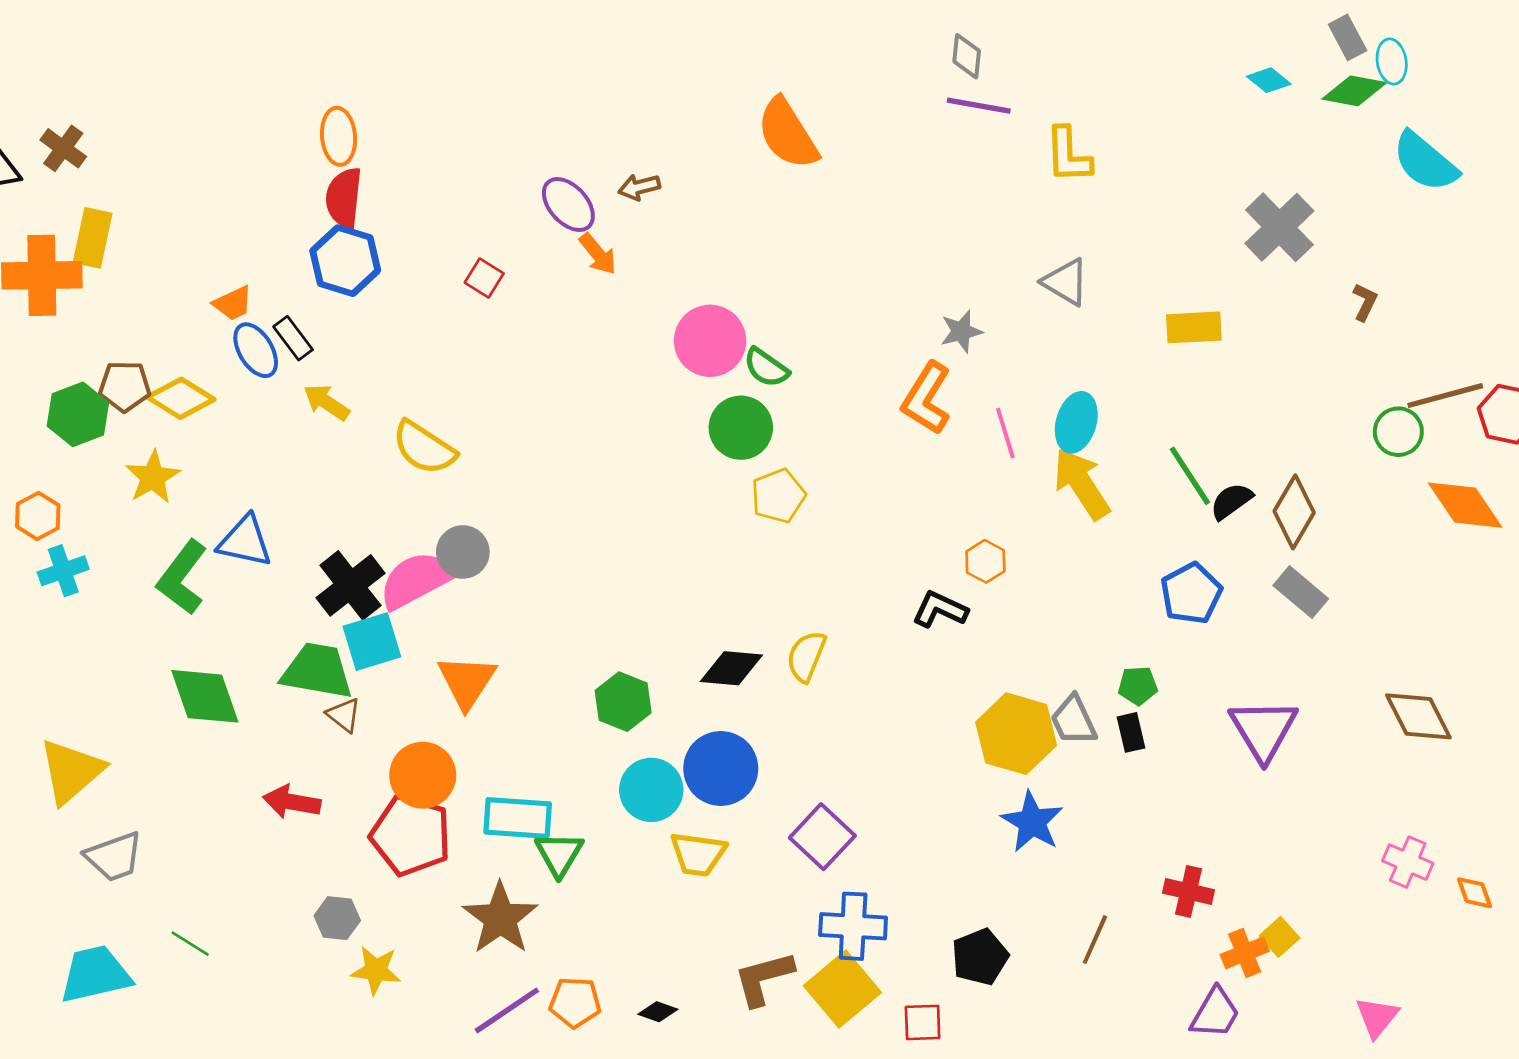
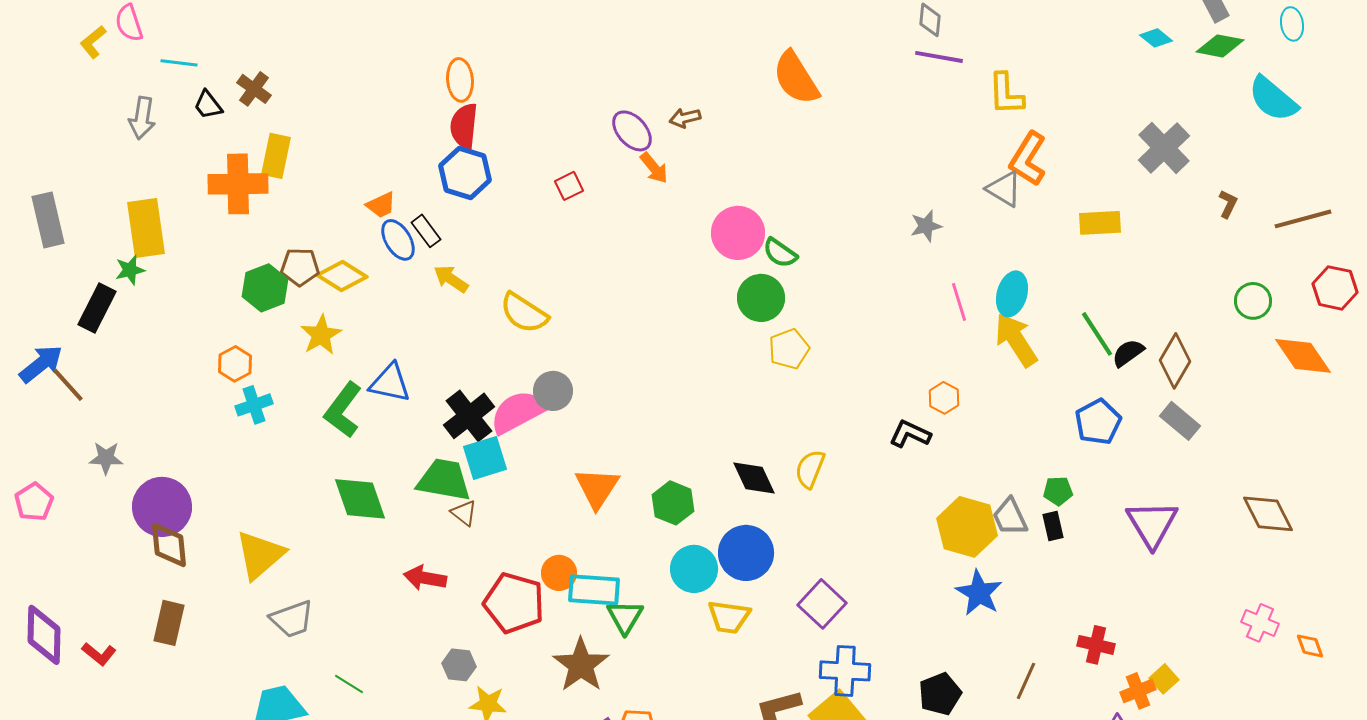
cyan ellipse: (1392, 61) -> (1292, 24), moved
red square: (484, 278) -> (569, 186), turned 32
brown line: (1445, 396) -> (1303, 219), moved
orange L-shape: (927, 398) -> (1028, 159), moved
black diamond: (731, 668) -> (754, 478), turned 60
orange triangle: (467, 682) -> (597, 488), moved
orange circle: (423, 775) -> (559, 573), moved, size x0.7

